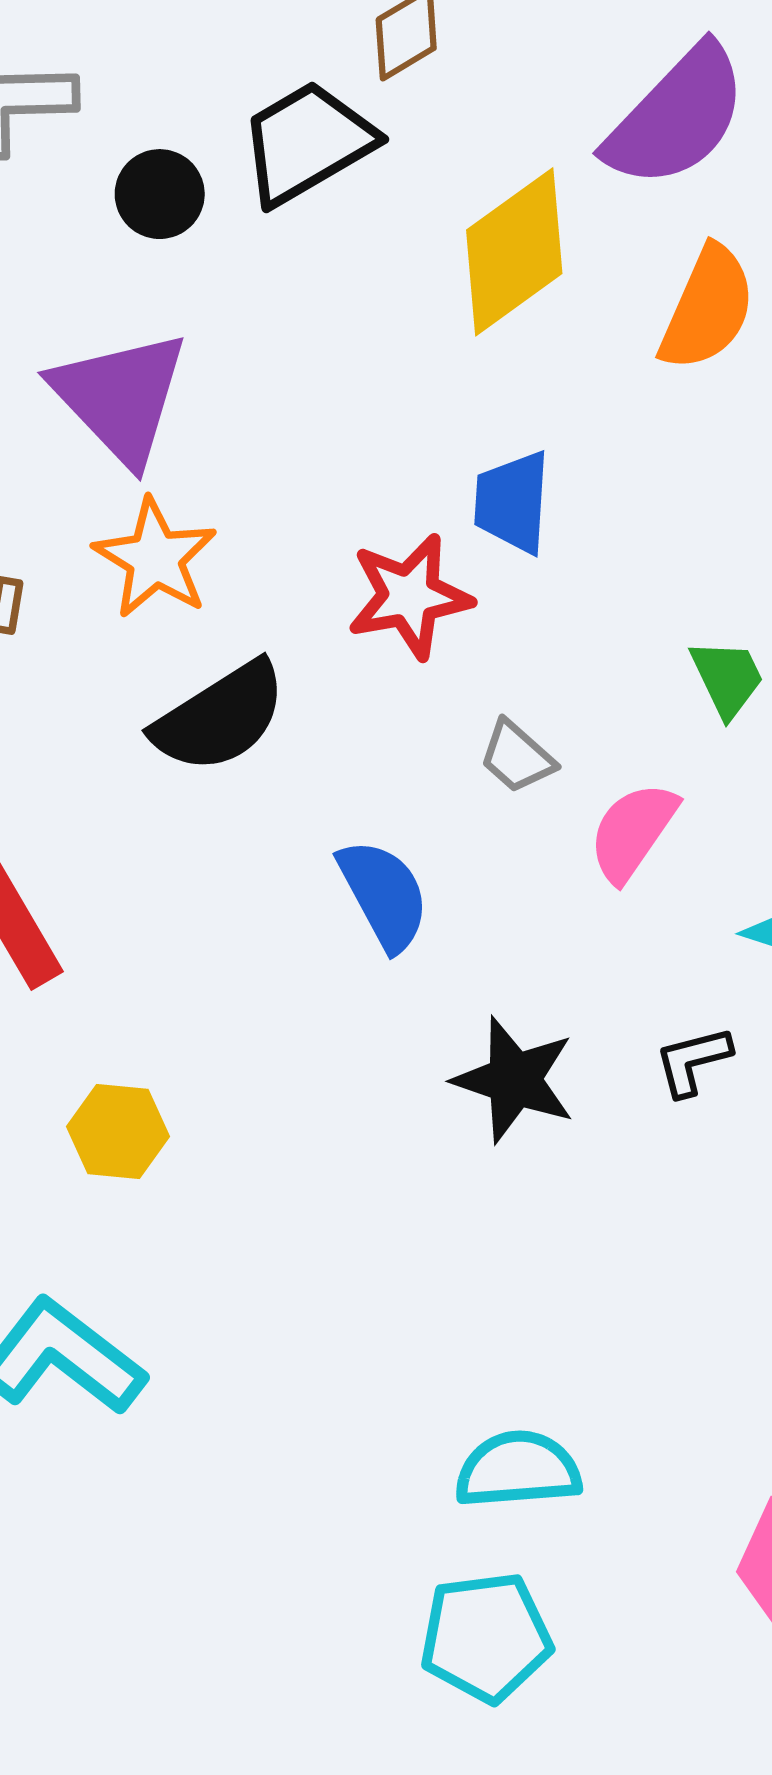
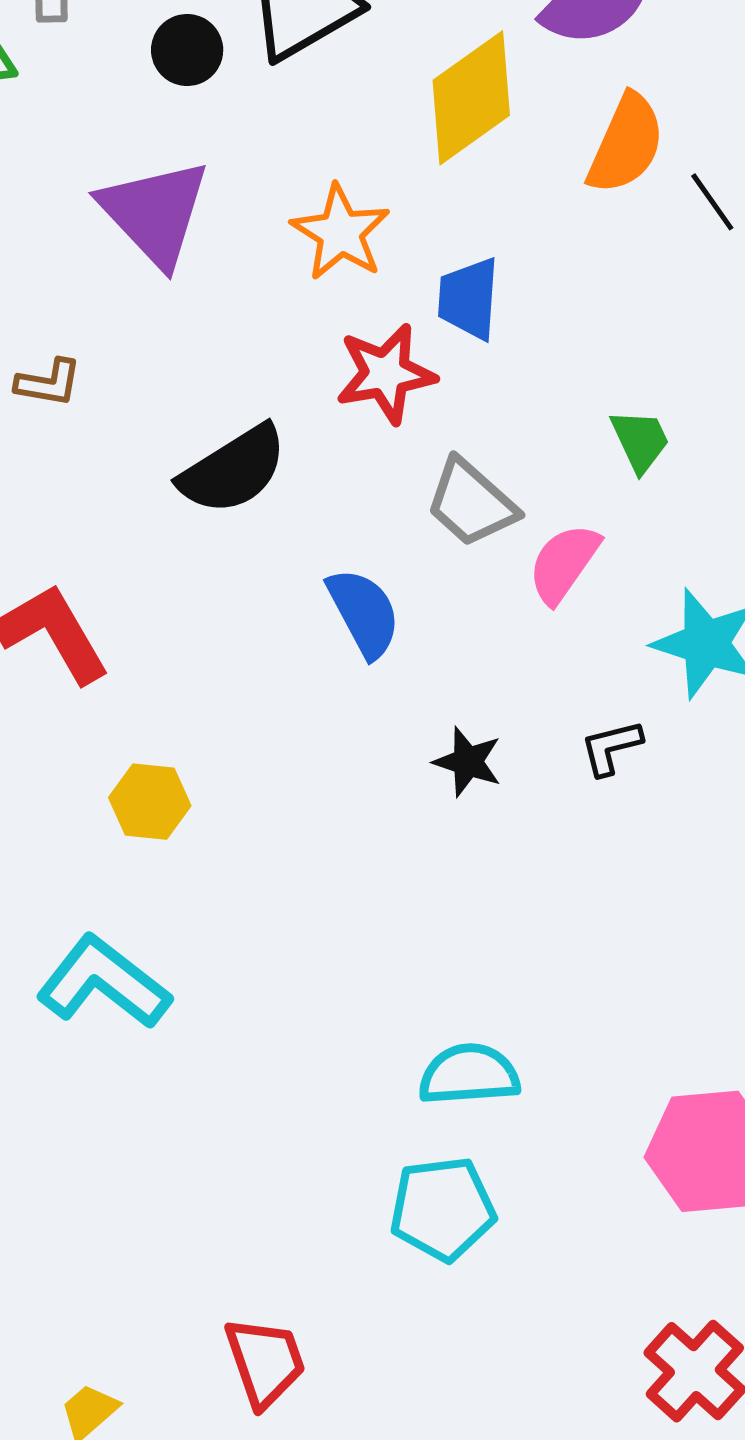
orange star: (155, 558) -> (341, 233), moved
gray trapezoid: (517, 757) -> (471, 503), size x1.5
black star: (514, 1080) -> (468, 762), size x0.7

